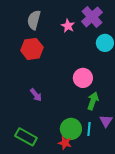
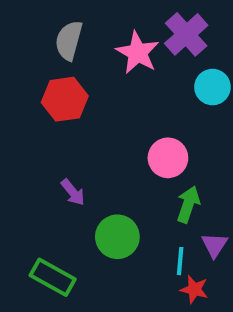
pink star: (68, 26) -> (138, 53), size x1.5
green circle: (71, 129) -> (117, 237), moved
red star: (65, 143) -> (194, 289), moved

